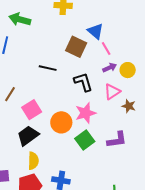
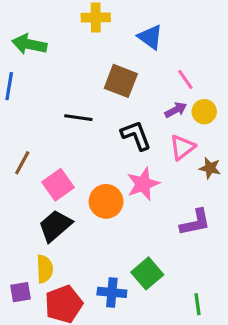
blue triangle: (96, 31) -> (150, 37), moved
pink line: (106, 48) -> (185, 79), moved
green square: (85, 140) -> (147, 273), moved
yellow semicircle: (33, 161) -> (45, 269), moved

